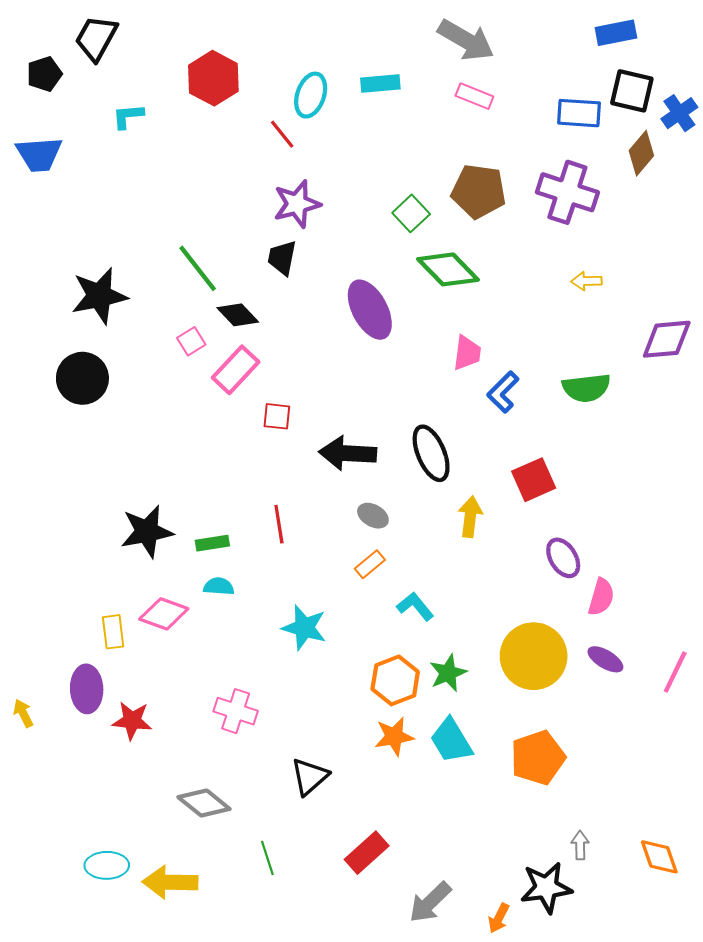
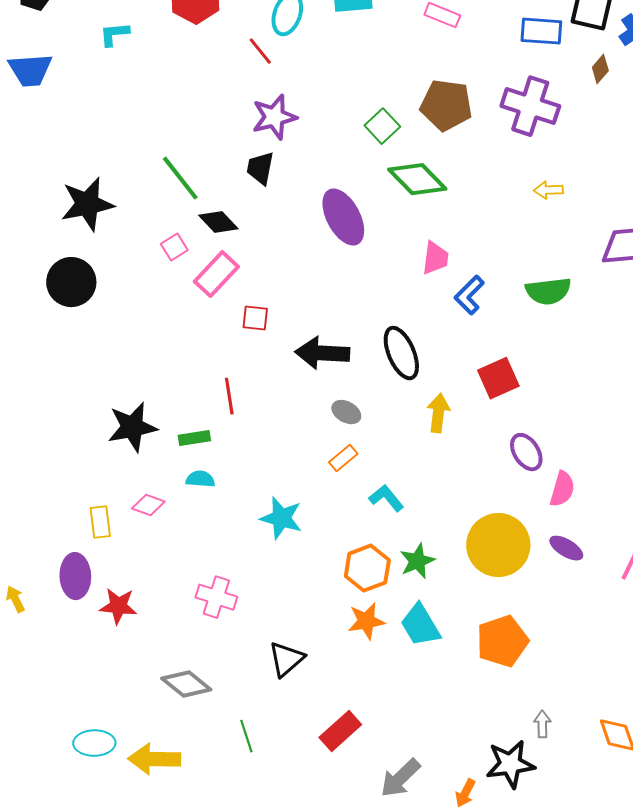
brown diamond: (641, 153) -> (600, 69), size x0.7
red line: (279, 524) -> (229, 396), moved
pink diamond: (164, 614) -> (148, 505), size x0.7

